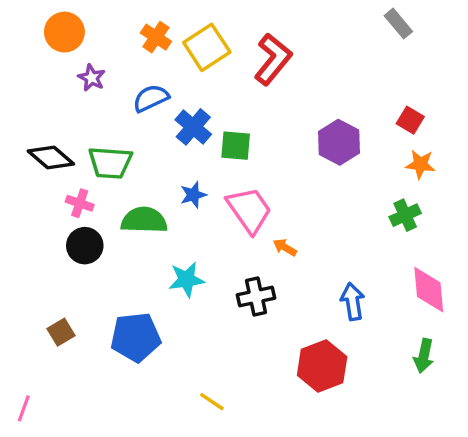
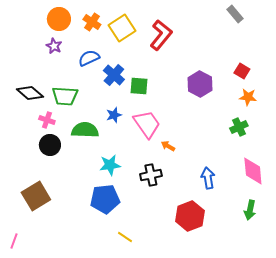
orange circle: (64, 32) -> (59, 19), moved
brown square: (61, 332) -> (36, 196), size x1.8
blue pentagon: (136, 337) -> (105, 199), moved

